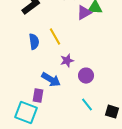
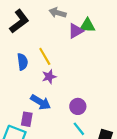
purple star: (67, 61) -> (49, 77), moved
purple circle: (86, 76) -> (78, 106), moved

